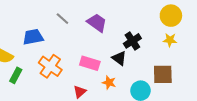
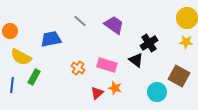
orange cross: (50, 66) -> (78, 68), moved, size x0.6
brown square: (163, 74) -> (179, 76), turned 30
orange star: (109, 83) -> (115, 88), moved

